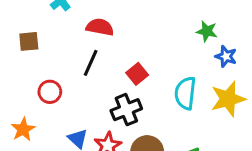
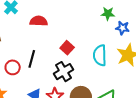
black line: (91, 63) -> (32, 59), moved

